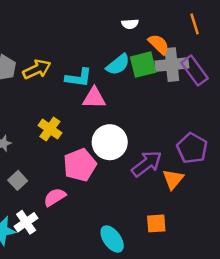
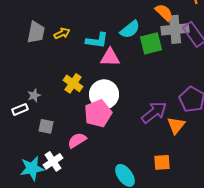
green square: (143, 65) -> (151, 43), moved
yellow arrow: (37, 69) -> (62, 33), size x0.7
white circle: (110, 142) -> (104, 94), moved
gray square: (18, 180) -> (46, 126), turned -35

